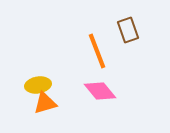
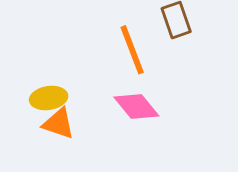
orange triangle: (45, 103) -> (58, 124), turned 35

